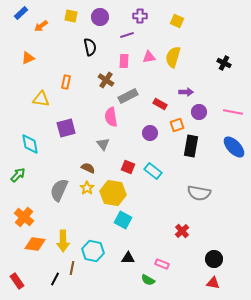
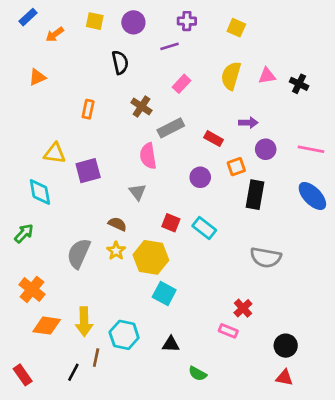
pink triangle: (149, 57) -> (267, 76), moved
pink rectangle: (124, 61) -> (182, 84), moved, turned 40
yellow triangle: (41, 99) -> (55, 153), moved
pink rectangle: (162, 264) -> (228, 331), moved

